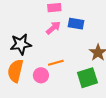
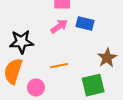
pink circle: (41, 75) -> (36, 87), moved

